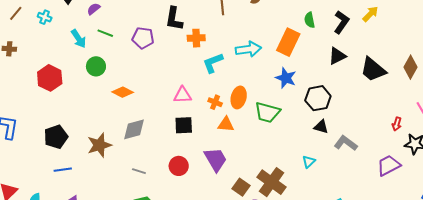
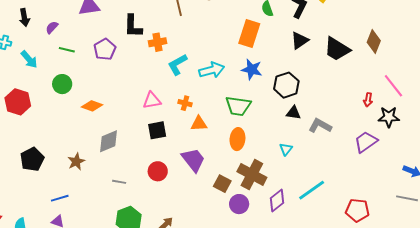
purple pentagon: (143, 38) -> (105, 49), turned -30
cyan arrow: (79, 39) -> (29, 59), moved
cyan arrow: (248, 49) -> (212, 70), moved
orange ellipse: (239, 97) -> (237, 139), moved
brown star: (99, 145) -> (76, 162), size x0.7
blue line: (63, 170) -> (60, 198), moved

